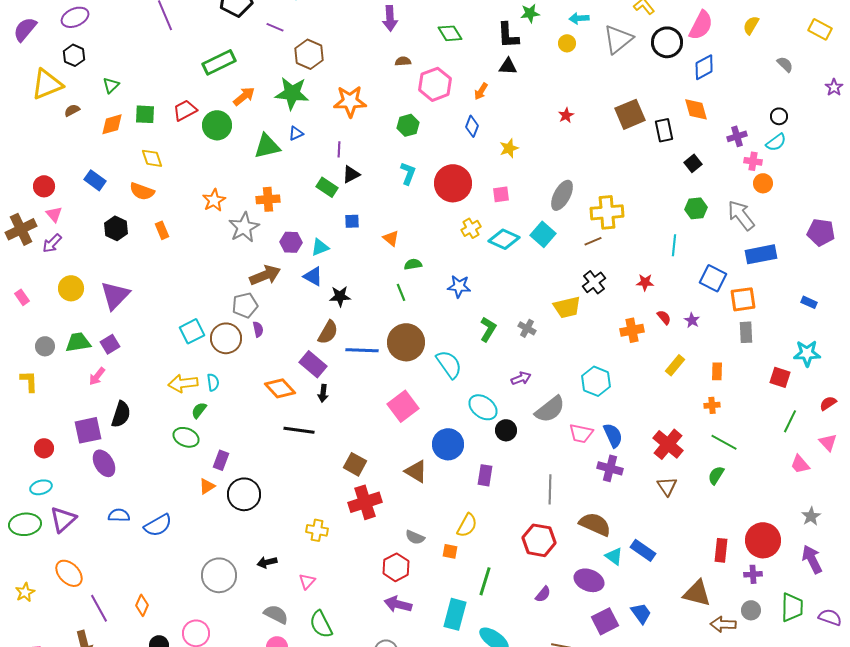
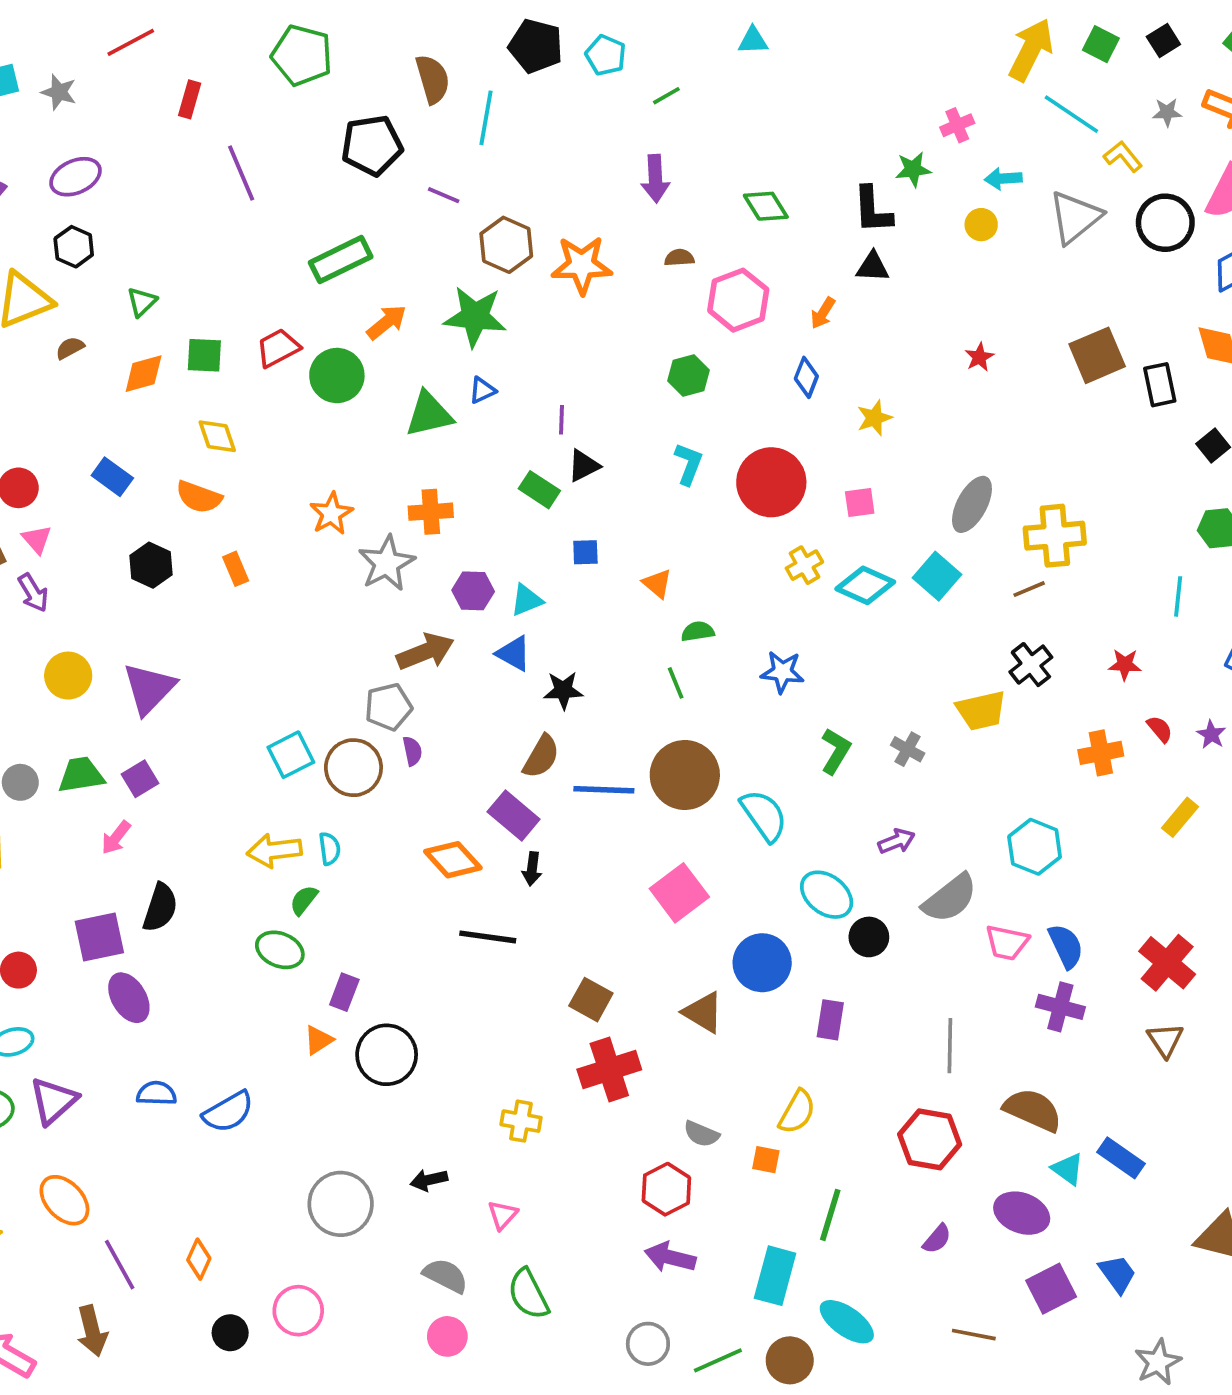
orange star: (350, 101) -> (582, 265), moved
purple arrow: (52, 243) -> (33, 593), turned -75

